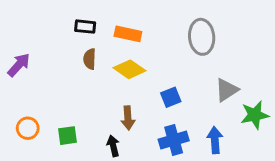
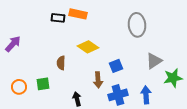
orange rectangle: (128, 34) -> (78, 14), moved
brown semicircle: (90, 59) -> (61, 63), moved
brown arrow: (128, 118) -> (98, 80), moved
green square: (67, 136) -> (43, 84), moved

